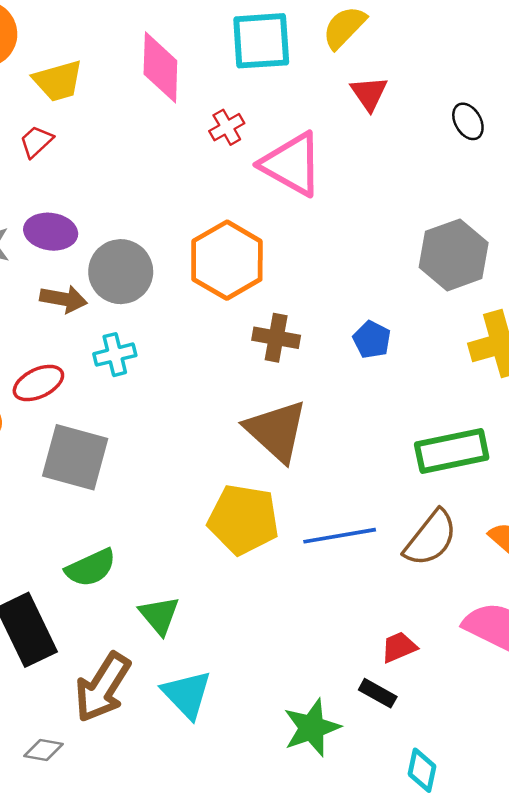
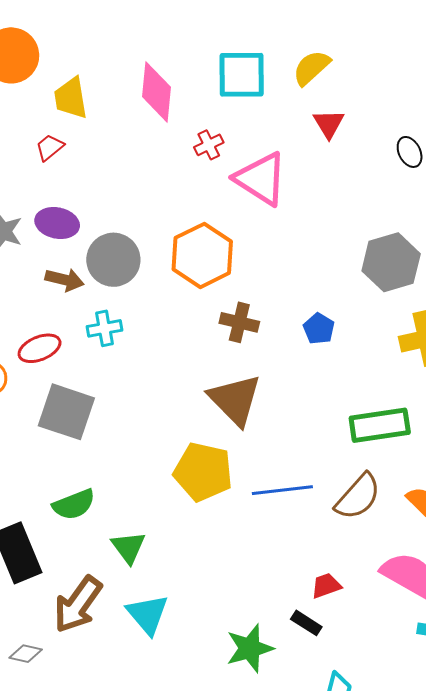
yellow trapezoid: (58, 81) -> (71, 98), turned 93

